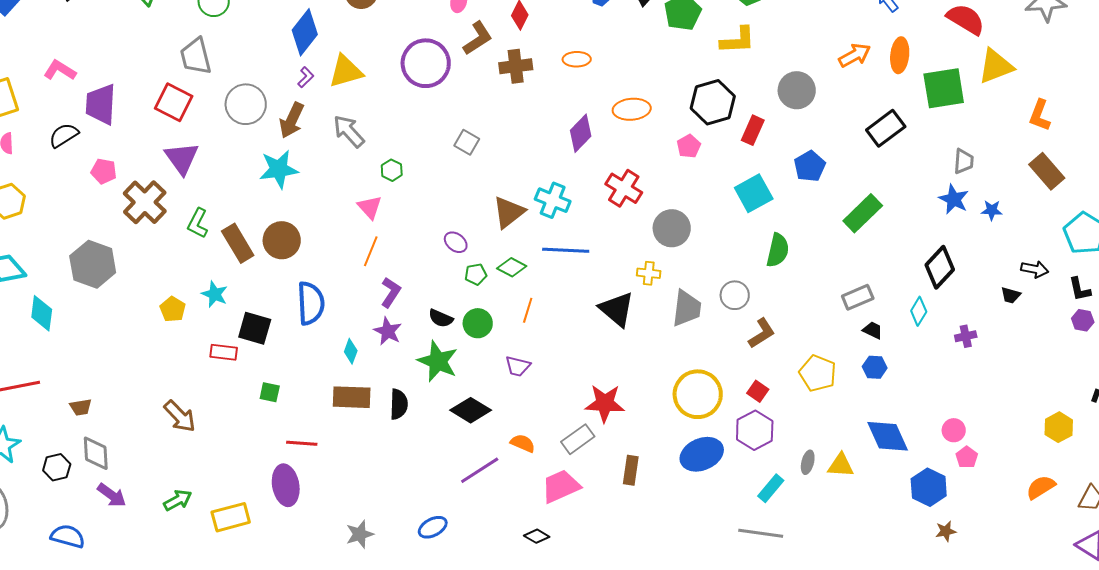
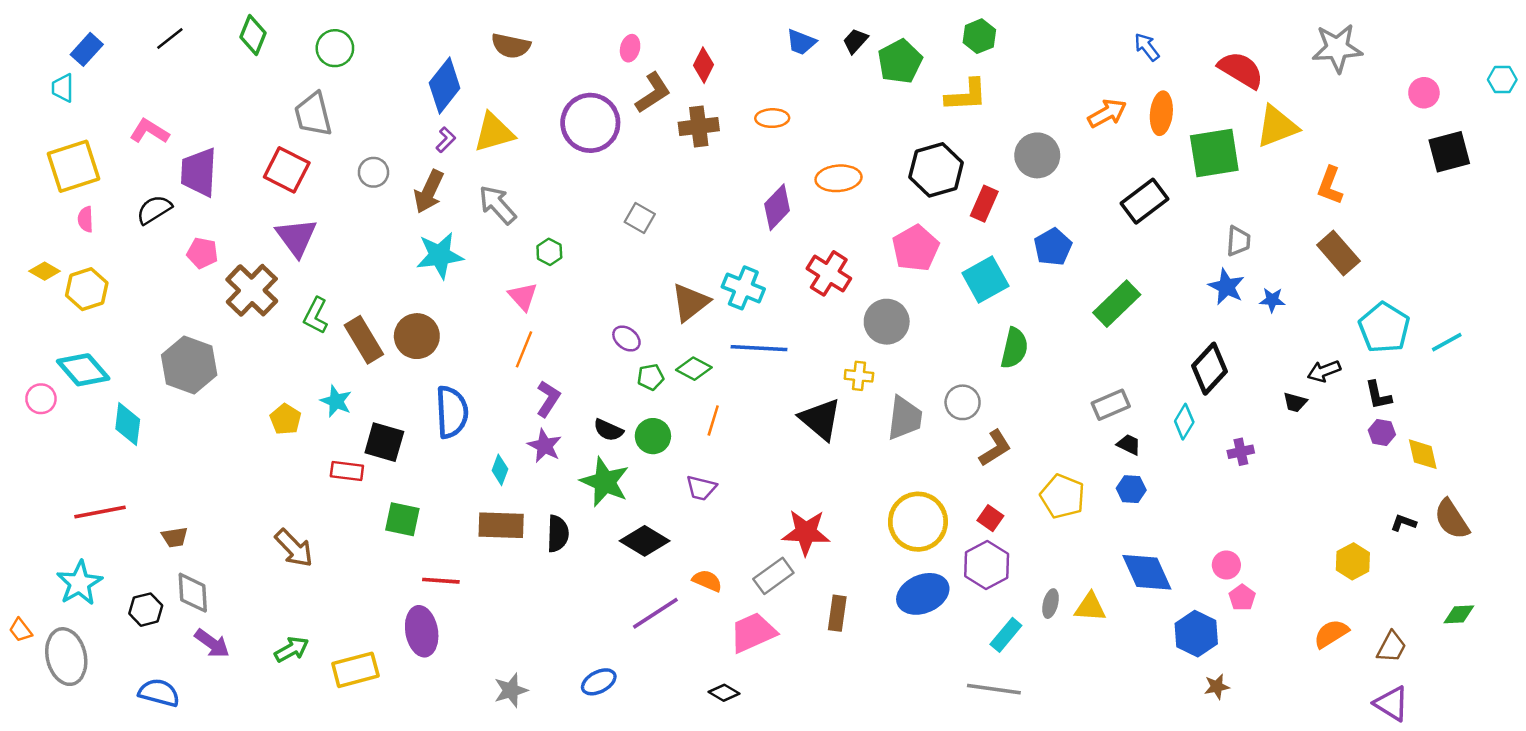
gray circle: (246, 104) -> (373, 172), size x0.6
pink pentagon: (689, 146) -> (916, 248), moved, size x1.6
cyan star: (279, 169) -> (440, 255), moved
black arrow: (1035, 269) -> (1324, 371), turned 148
green square: (270, 392) -> (402, 519), size x1.4

